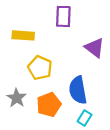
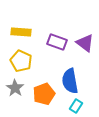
purple rectangle: (63, 16) -> (57, 42), moved, turned -72
yellow pentagon: (40, 68) -> (21, 61), moved

